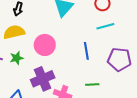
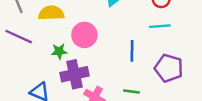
green star: (17, 58) -> (59, 51), moved

